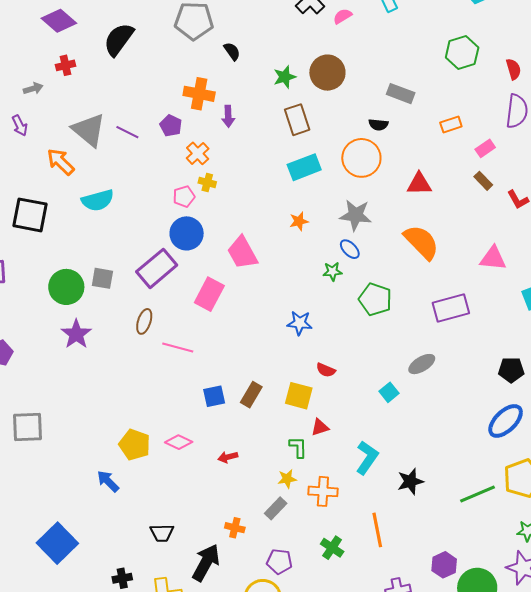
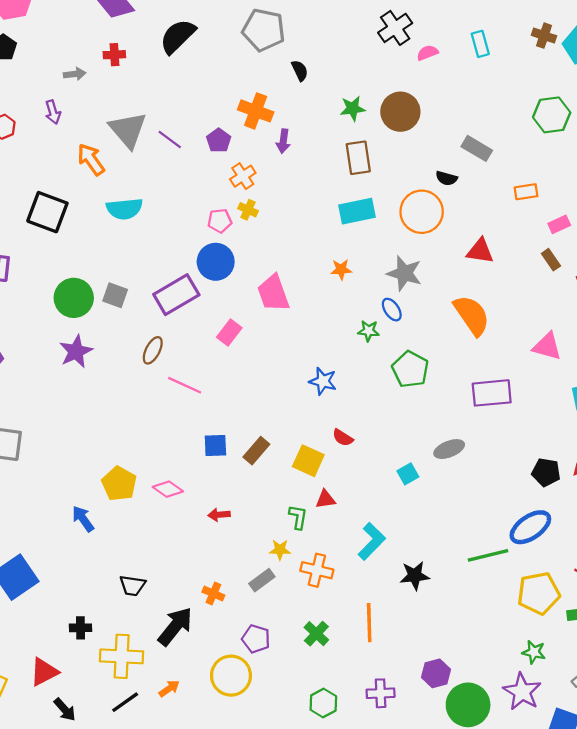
pink rectangle: (209, 294) -> (229, 333), size x0.7
green line: (477, 494) -> (488, 555), moved

